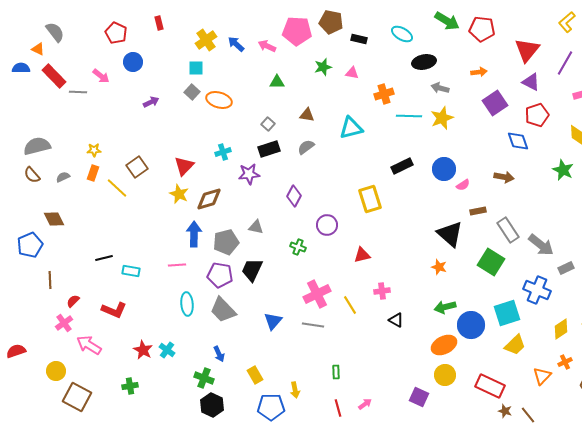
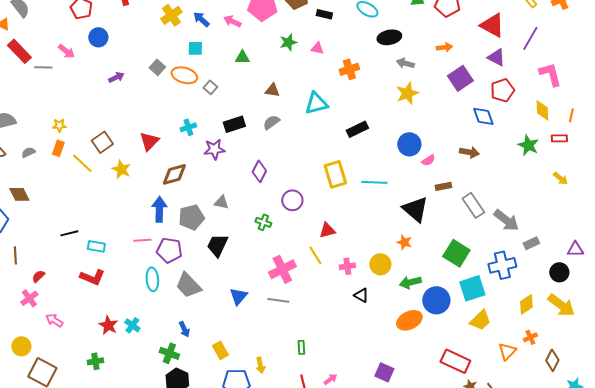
red triangle: (527, 50) -> (492, 25), turned -40
cyan square: (196, 68) -> (195, 48), moved
cyan line: (409, 116) -> (374, 182), moved
gray square: (268, 124) -> (210, 87), moved
black rectangle: (402, 166) -> (357, 129), moved
yellow star: (179, 194) -> (121, 169), moved
green square: (491, 262) -> (456, 253), moved
purple pentagon: (220, 275) -> (169, 250), moved
blue cross: (537, 290) -> (502, 265), turned -36
yellow line: (350, 305) -> (315, 255), moved
red L-shape: (114, 310) -> (92, 277), moved
pink arrow: (89, 345) -> (54, 320), size x0.7
yellow circle: (445, 375) -> (380, 264), moved

